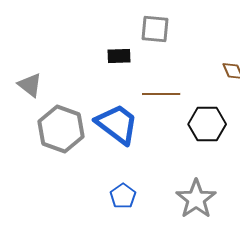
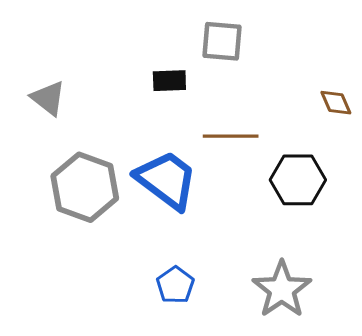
gray triangle: (30, 85) -> (48, 98), moved

